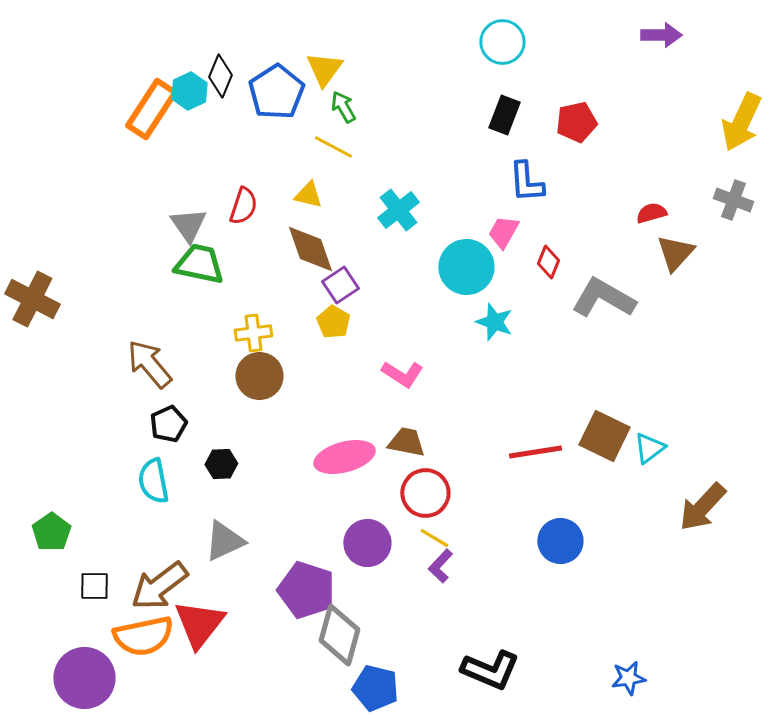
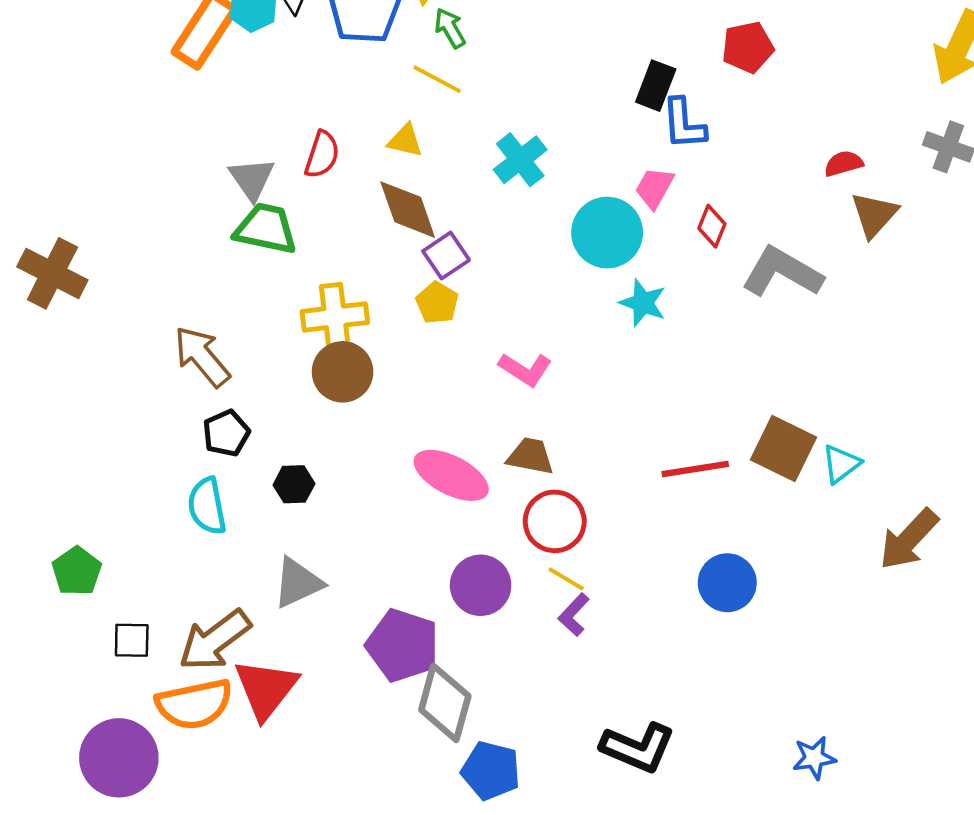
black rectangle: (504, 115) -> (656, 86), moved
yellow cross: (253, 333) -> (335, 317), size x1.4
pink ellipse: (344, 457) -> (451, 475), turned 42

